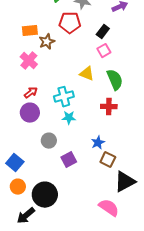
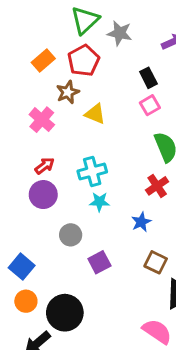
red pentagon: (70, 23) -> (84, 61), moved, turned -30
orange rectangle: (30, 31) -> (43, 61), moved, turned -35
black rectangle: (103, 32) -> (148, 78), turned -64
yellow triangle: (87, 74) -> (95, 114), moved
red cross: (109, 107) -> (157, 186), turned -35
blue star: (98, 143) -> (141, 222), moved

